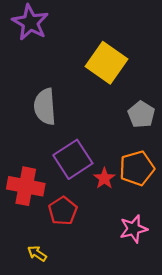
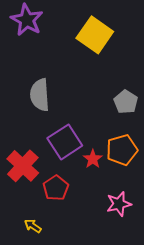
yellow square: (107, 63) -> (95, 35), moved
red cross: (26, 186) -> (23, 166), turned 32

